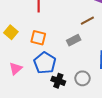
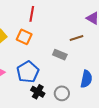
orange square: (38, 38) -> (24, 37), moved
gray rectangle: (74, 40) -> (60, 55), turned 40

